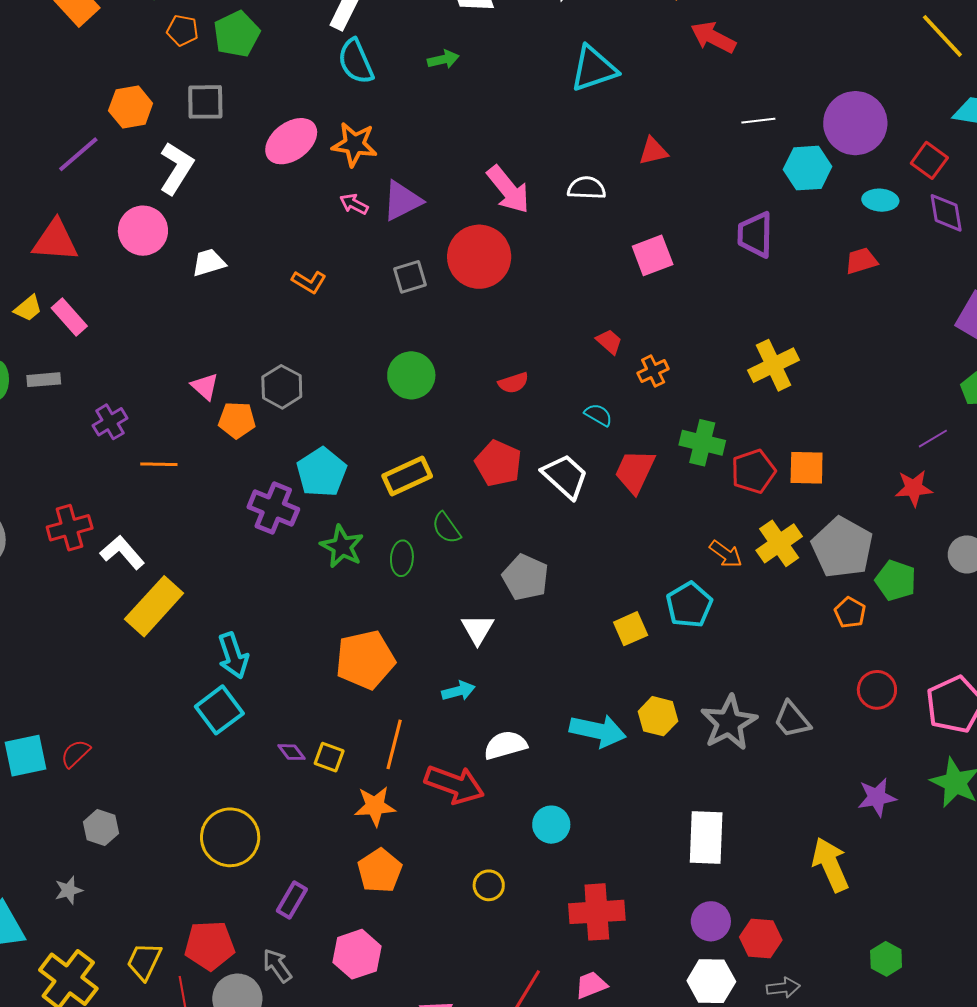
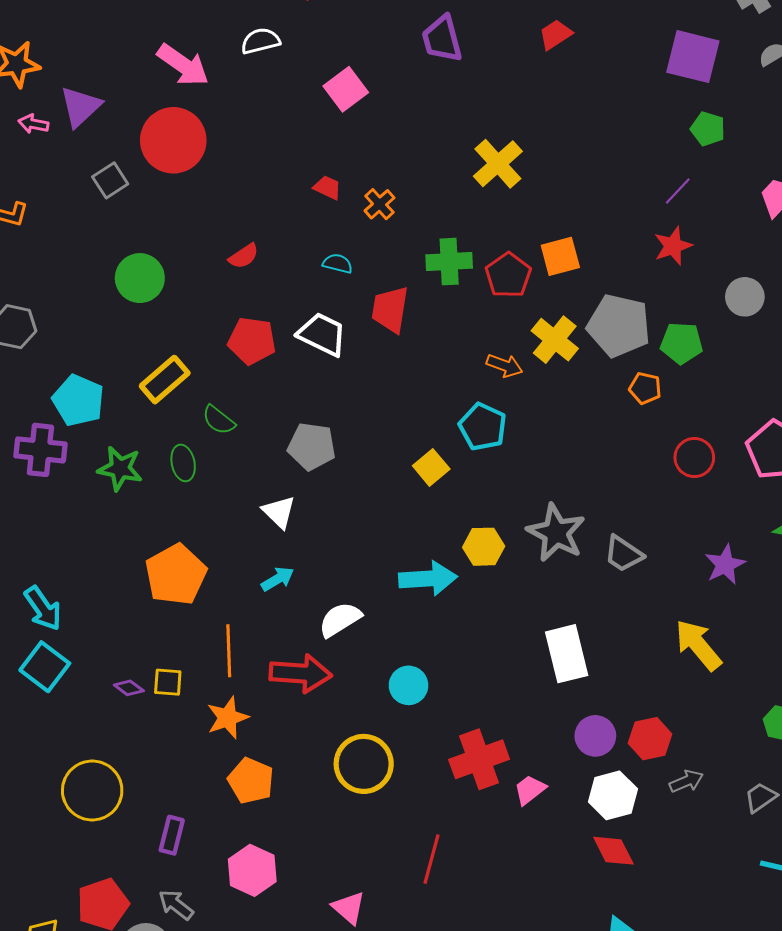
gray trapezoid: (792, 720) -> (623, 554), moved
yellow circle: (489, 885) -> (364, 764), size x1.8
pink trapezoid: (591, 985) -> (530, 790), moved

